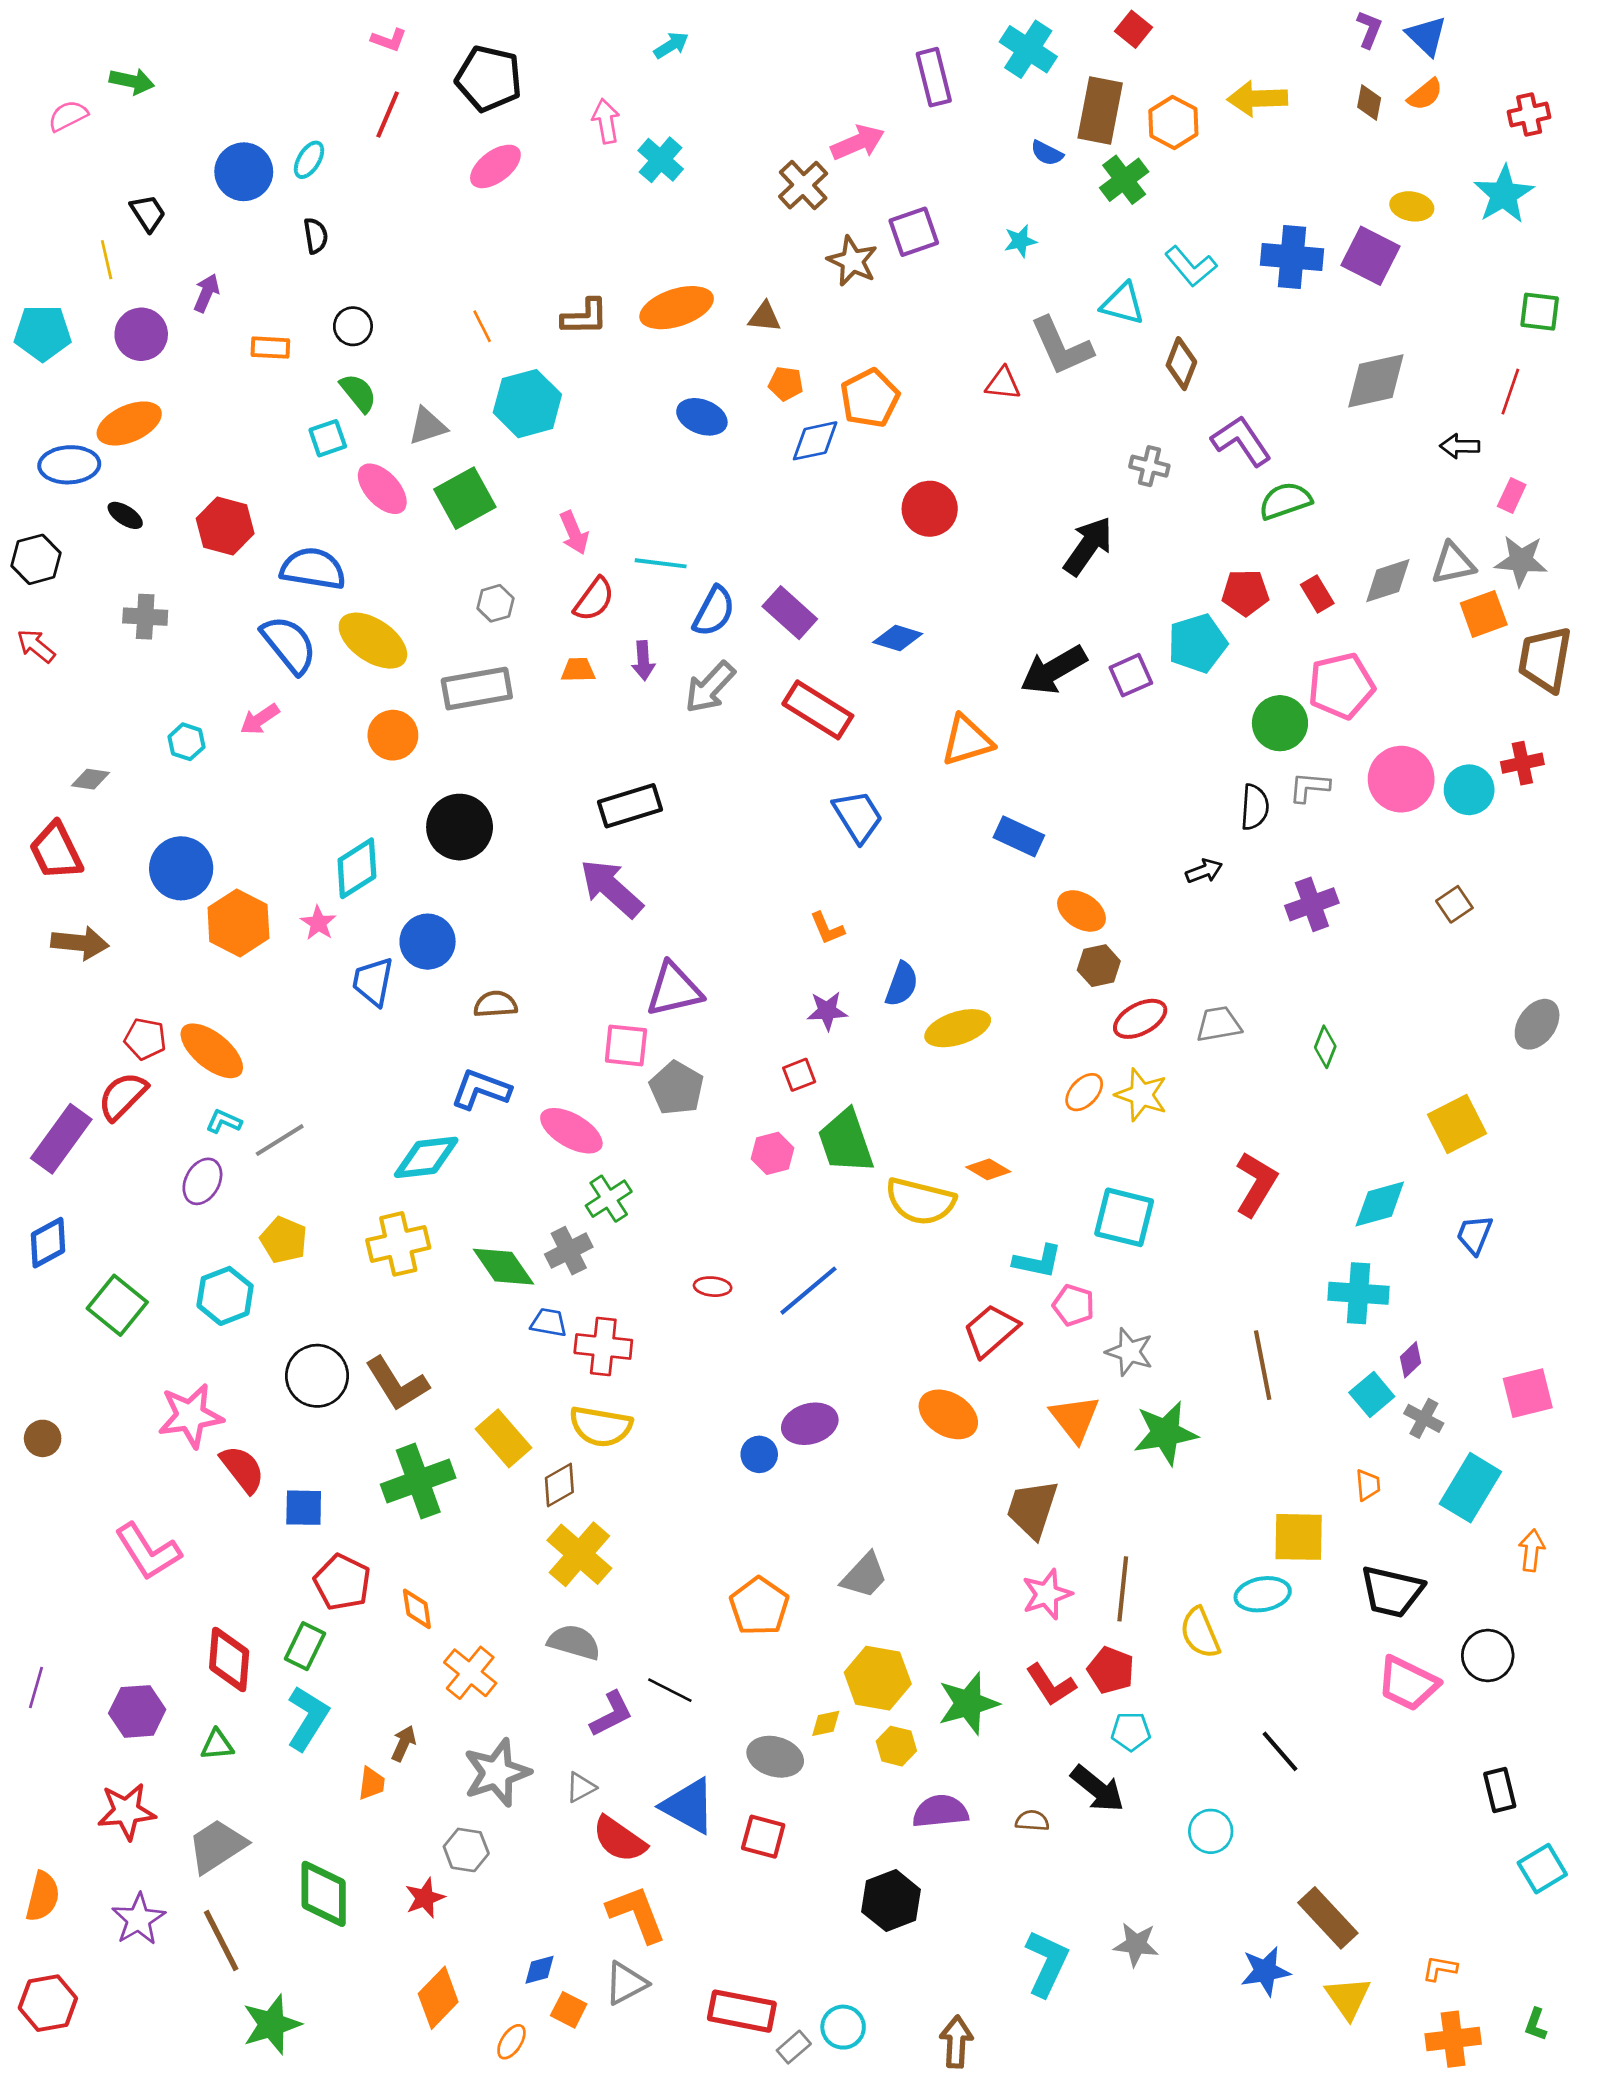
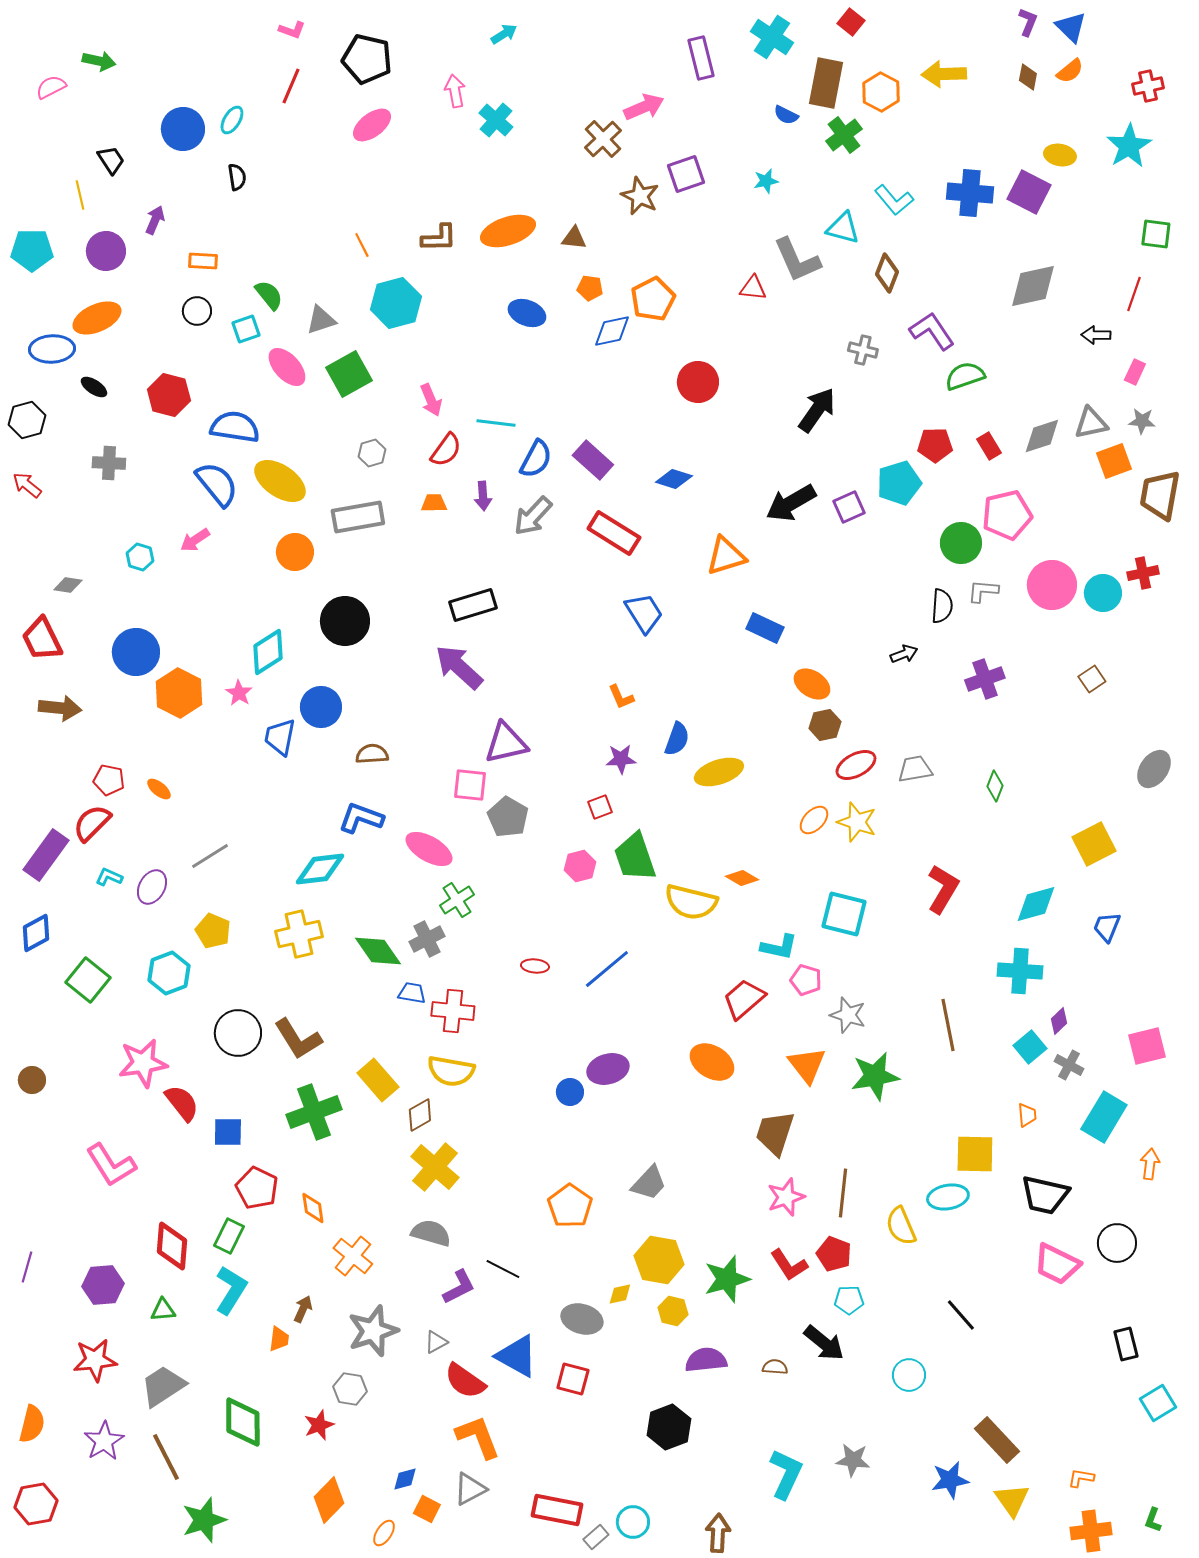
black circle: (353, 326) -> (197, 311), moved
gray star: (1521, 561) -> (1142, 421), size x0.7
orange ellipse: (212, 1051) -> (159, 789), size x0.5
cyan L-shape: (224, 1121) -> (109, 877), moved

